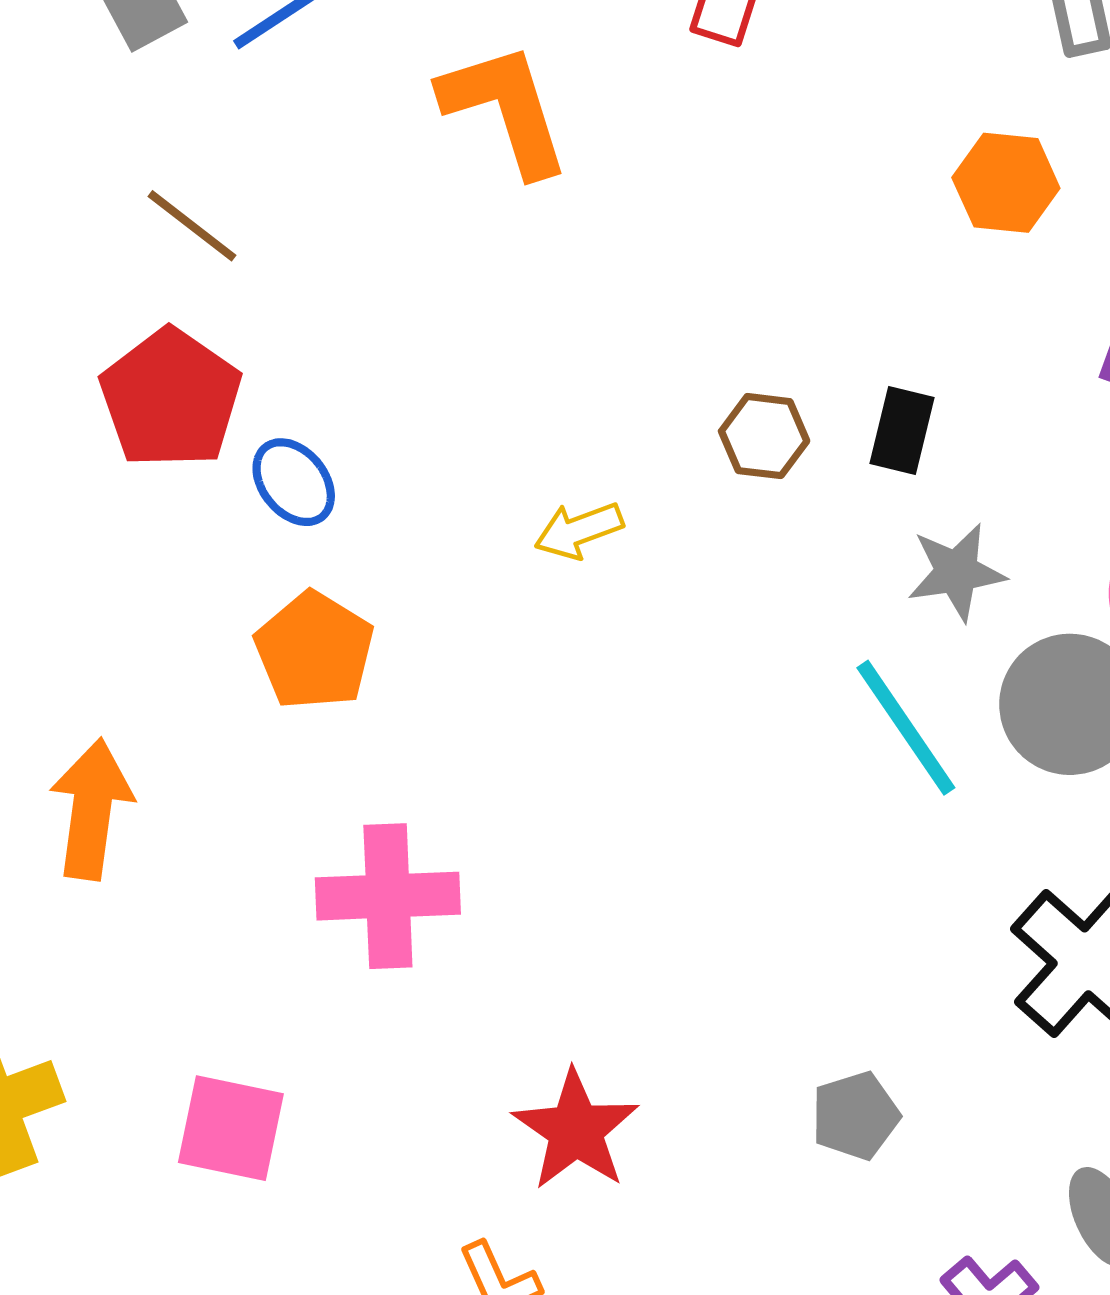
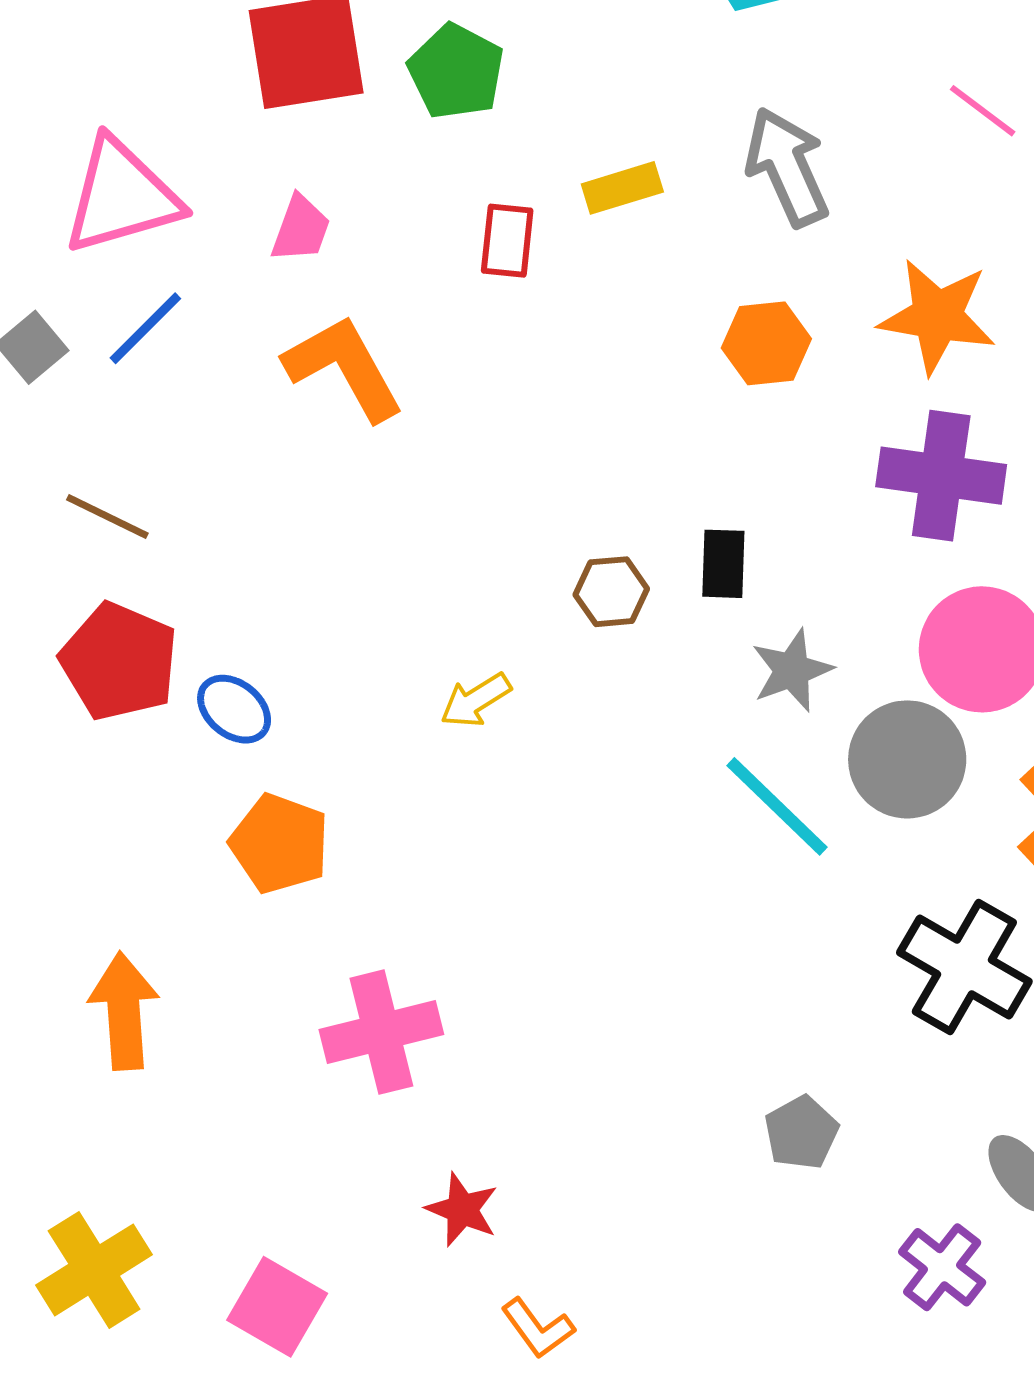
pink square: (231, 1128) -> (277, 1307), moved, turned 30
red star: (576, 1130) -> (462, 1210), moved, size x0.7

